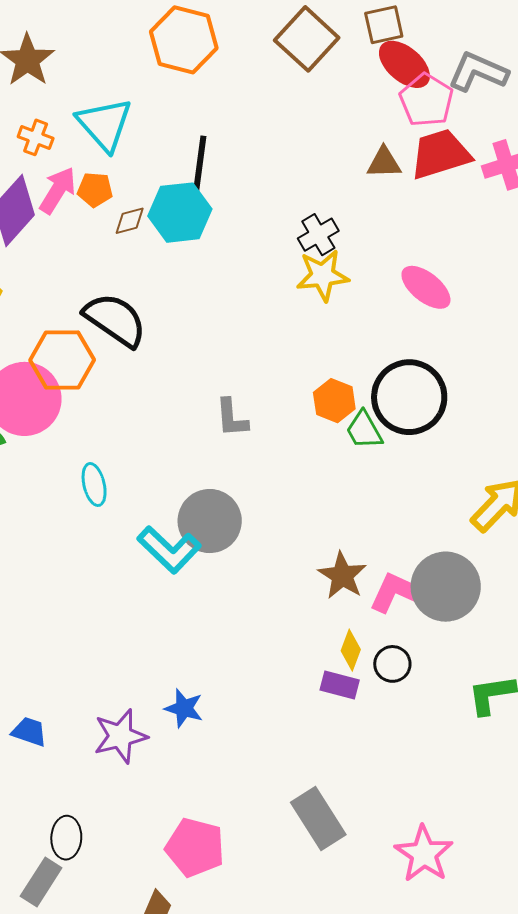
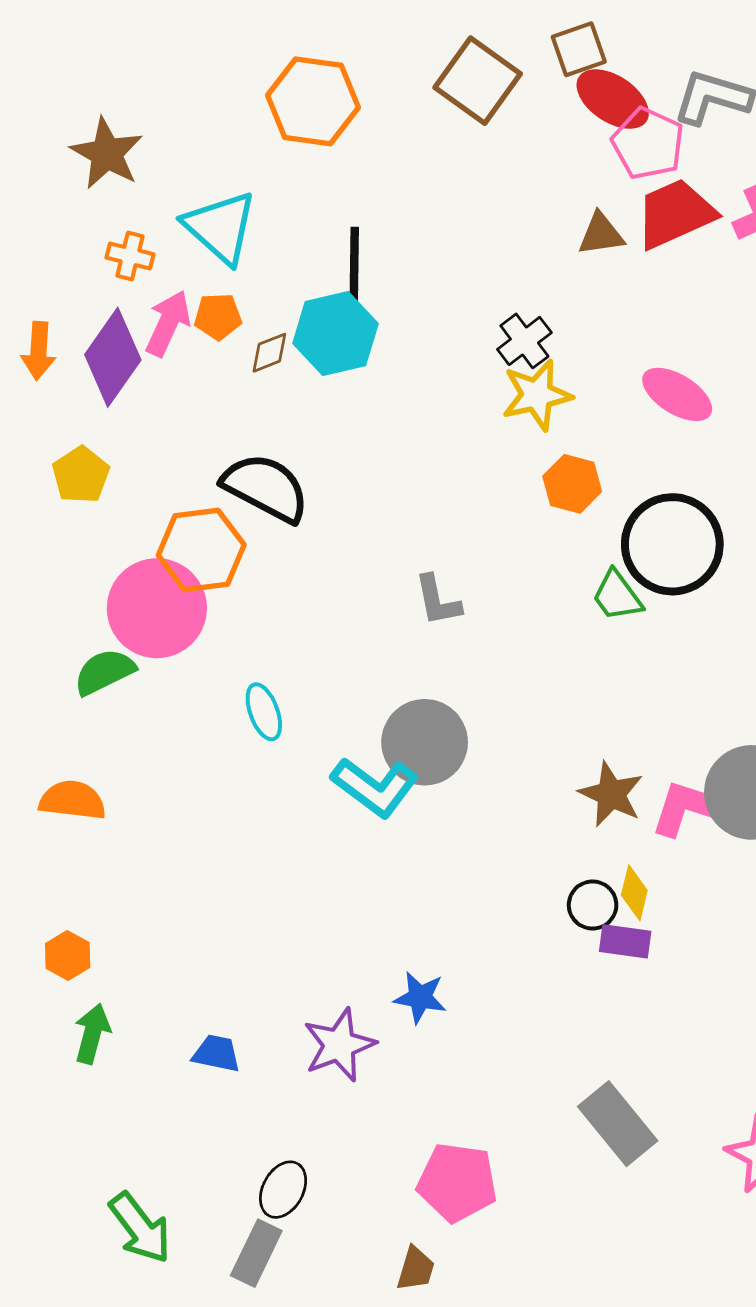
orange hexagon: (334, 401) -> (572, 484), moved
black circle: (392, 664) -> (593, 905), moved
black ellipse: (66, 838) -> (283, 1190), turned 33

